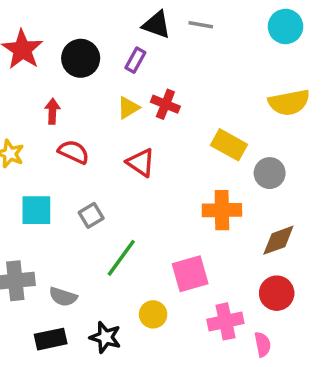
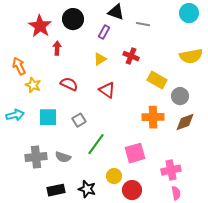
gray line: (201, 25) -> (143, 24), moved
black circle: (81, 58) -> (73, 19), moved
red cross: (165, 104) -> (131, 56), moved
red arrow: (52, 111) -> (57, 48), moved
brown diamond: (278, 240) -> (185, 122), moved
red circle: (277, 293) -> (132, 190), moved
gray semicircle: (63, 297) -> (63, 157), moved
pink cross: (225, 321) -> (171, 170), moved

